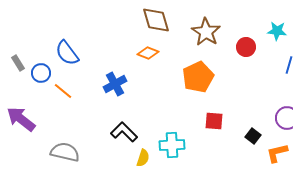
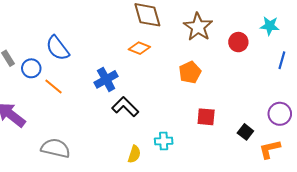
orange pentagon: (198, 77) -> (190, 72), size x0.7
black L-shape: (124, 132) -> (125, 107), moved
cyan cross: (172, 145) -> (164, 141), size x0.7

